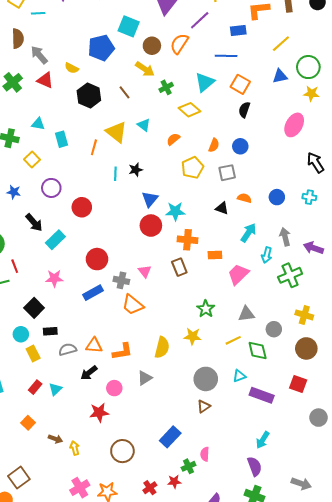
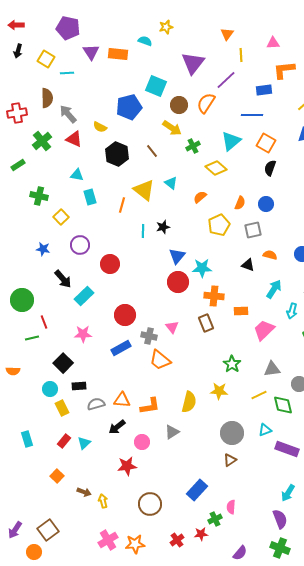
cyan triangle: (38, 124) -> (77, 175), moved

